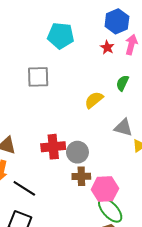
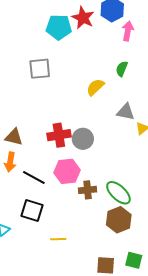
red star: (107, 47) -> (83, 18), moved, size x1.6
brown cross: (81, 176) -> (88, 190), moved
pink hexagon: (105, 189) -> (67, 171), moved

